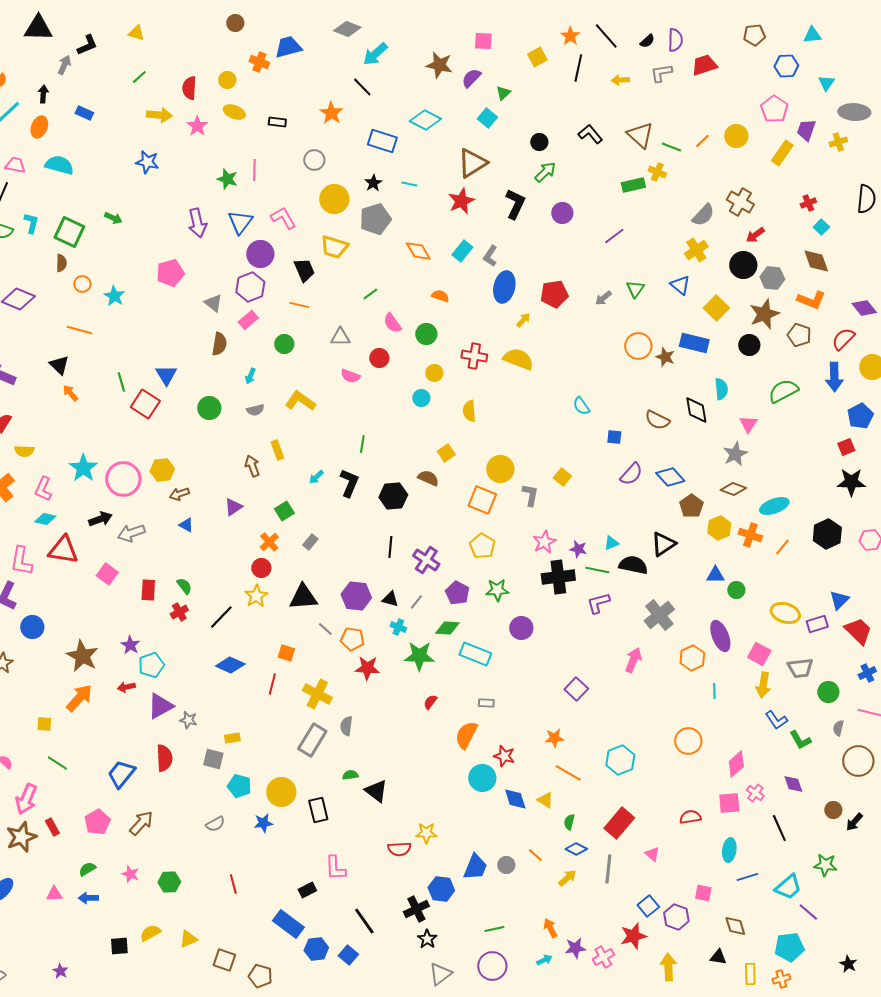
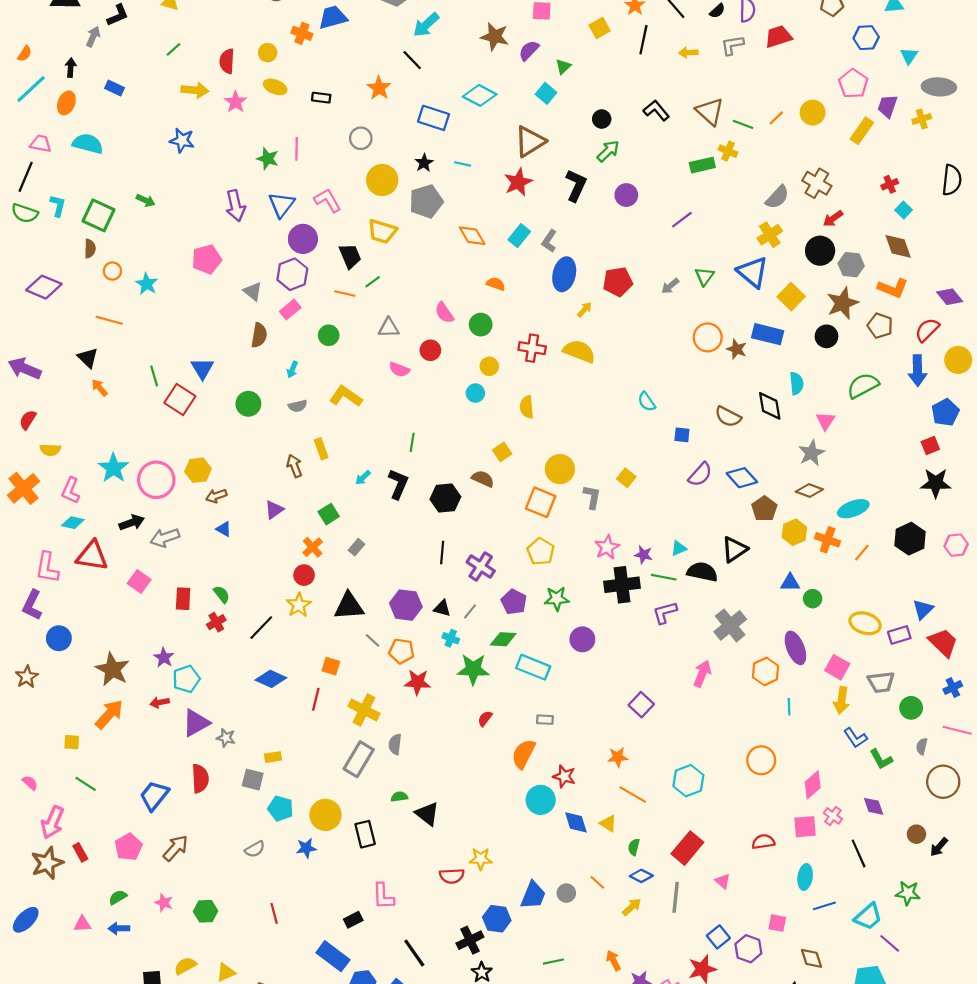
blue triangle: (680, 285) -> (753, 272), size x1.5
green line: (370, 294) -> (373, 282), moved

